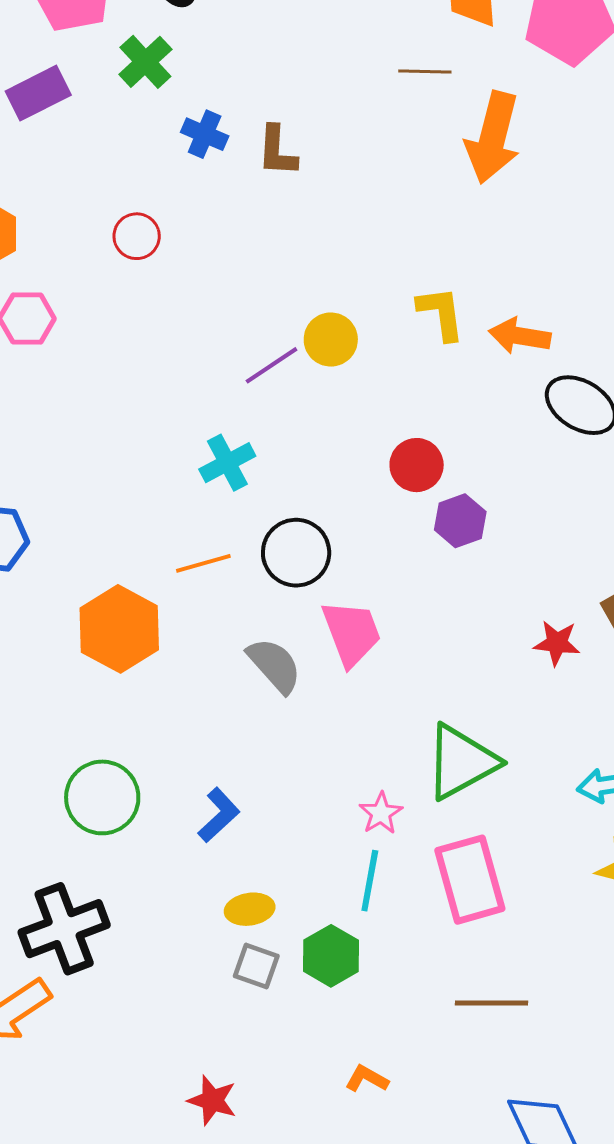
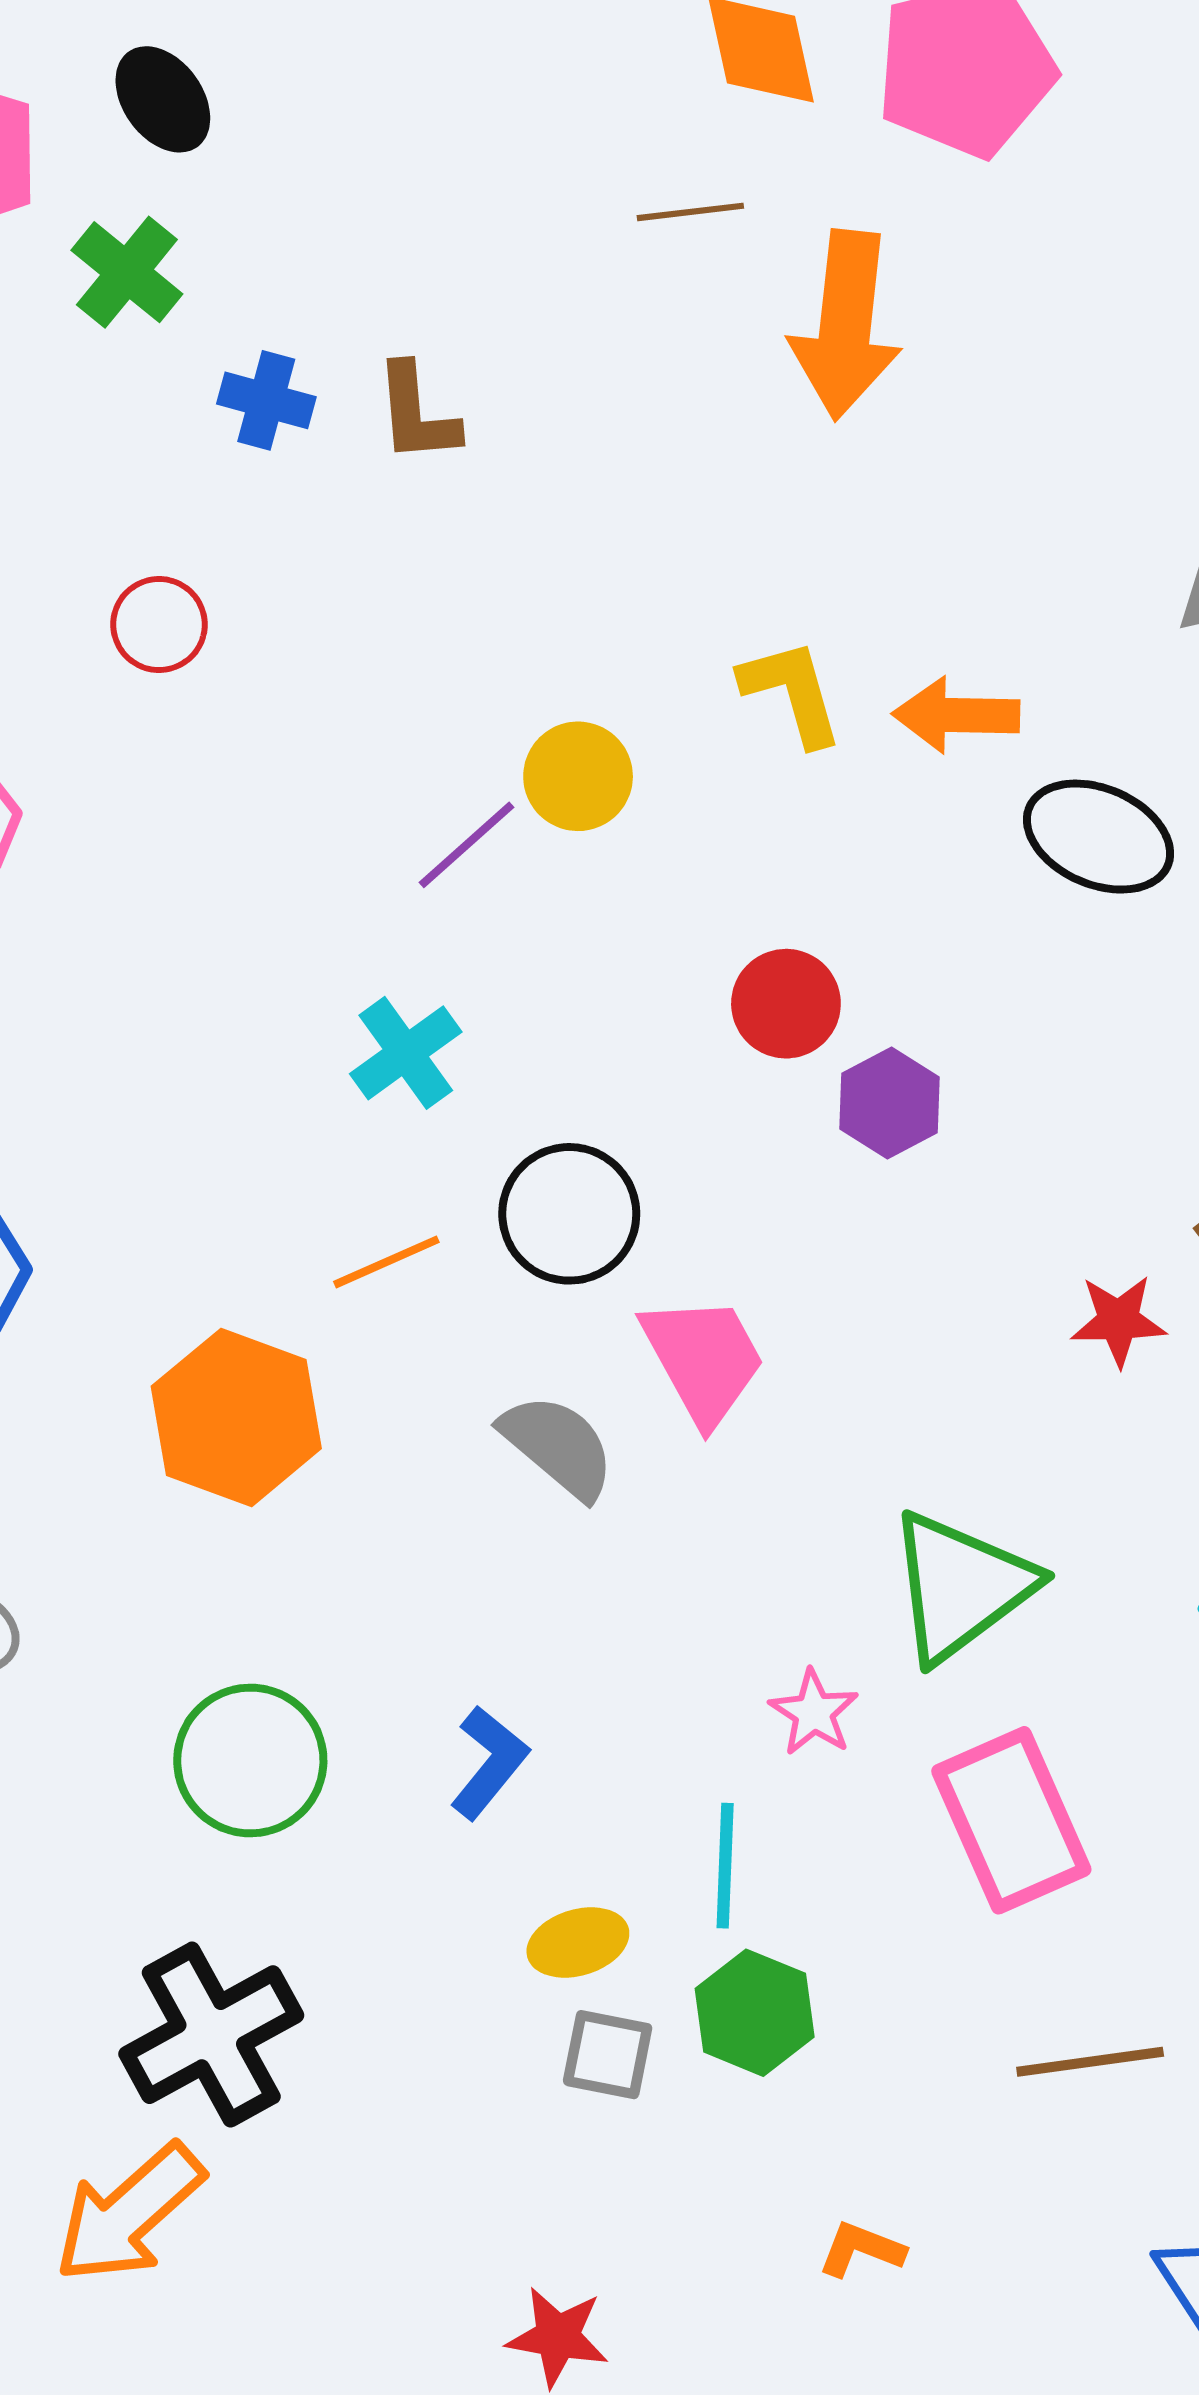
cyan line: (370, 881) -> (725, 1866), moved

